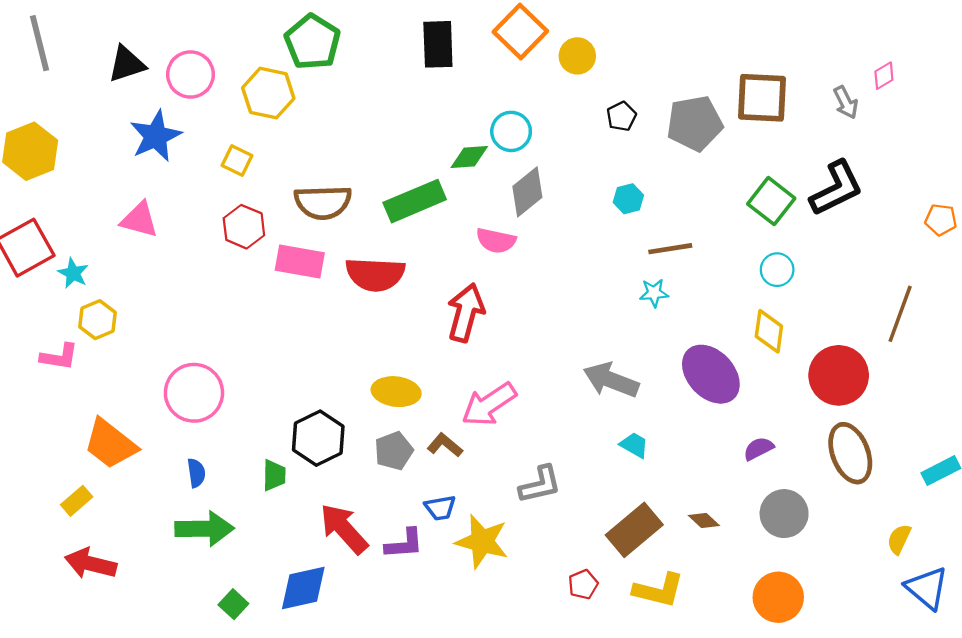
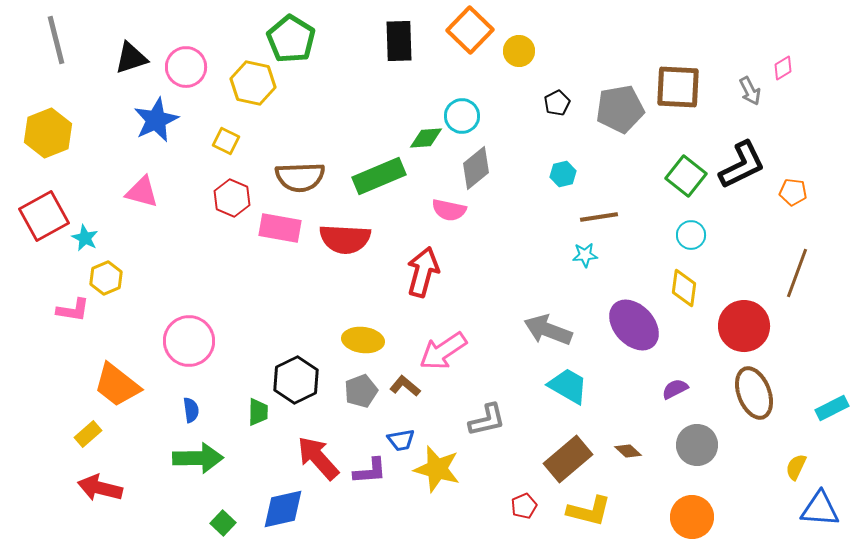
orange pentagon: (941, 220) -> (793, 192), moved
cyan trapezoid: (634, 445) -> (568, 386), size x1.6
blue triangle: (927, 588) -> (820, 509), turned -36

